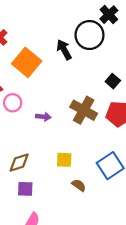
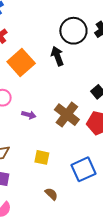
black circle: (90, 35) -> (73, 31), moved
brown semicircle: (79, 185) -> (51, 194), moved

